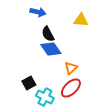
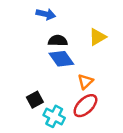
yellow triangle: (81, 20) -> (97, 37), moved, turned -35
black semicircle: (48, 34) -> (58, 41), turned 119

